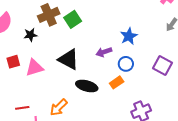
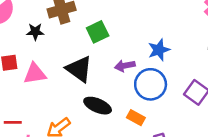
green square: (73, 19) -> (98, 32), moved
blue circle: (126, 64) -> (151, 84), size x1.6
orange rectangle: (117, 82) -> (136, 118), moved, turned 56

